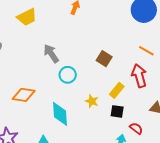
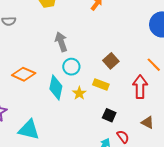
yellow rectangle: (117, 90) -> (101, 85), moved, turned 56
yellow star: (92, 101) -> (79, 93), moved
cyan diamond: (60, 114) -> (56, 87), moved

